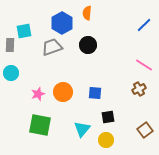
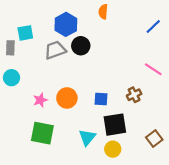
orange semicircle: (87, 13) -> (103, 12), moved
black circle: (88, 45) -> (81, 46), moved
brown cross: (139, 89) -> (134, 95), moved
black square: (108, 117) -> (115, 125), size x1.6

